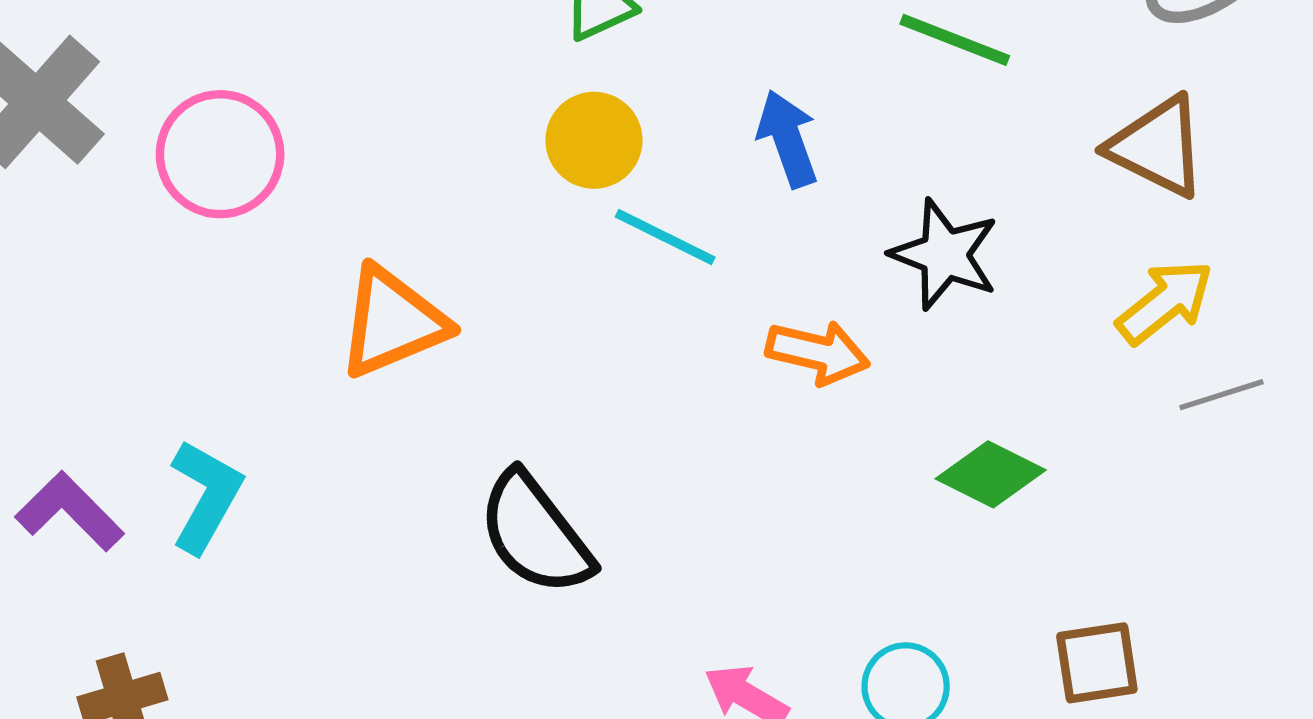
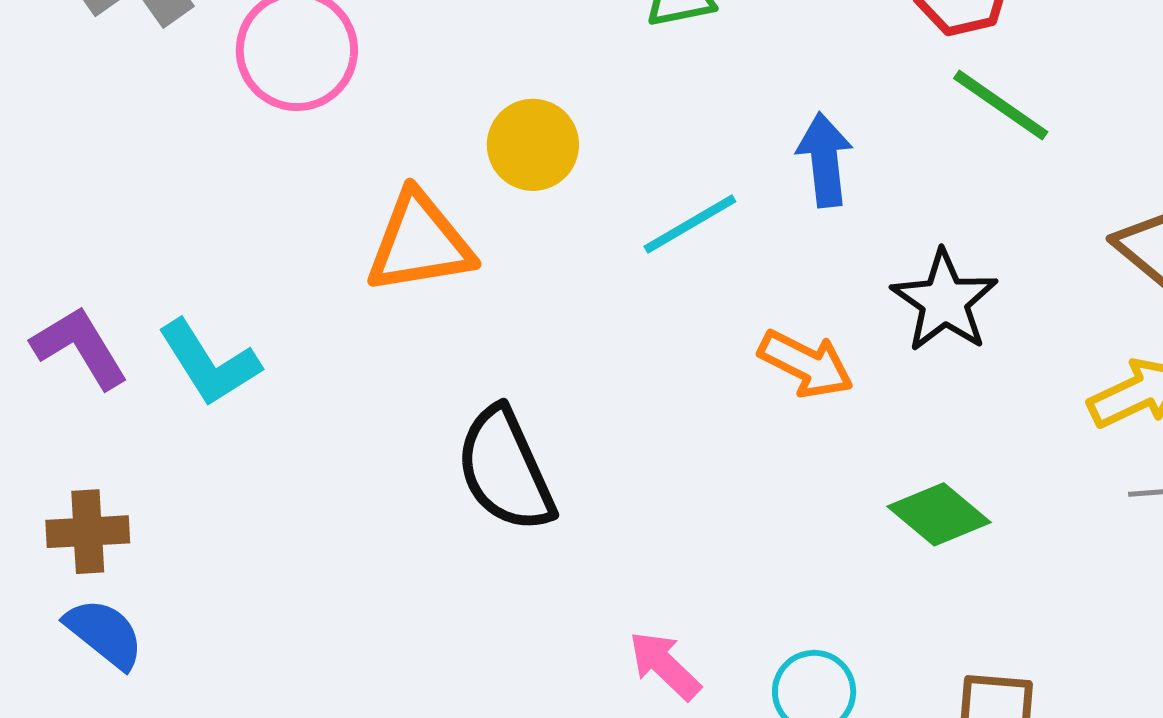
yellow circle: (594, 140) -> (533, 145), moved
cyan line: (665, 237) -> (690, 224), turned -70
cyan L-shape: (206, 496) -> (209, 363), turned 105

